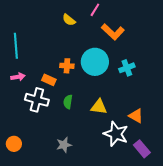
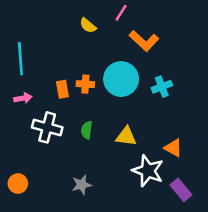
orange rectangle: (49, 80) -> (62, 89), moved, turned 56

